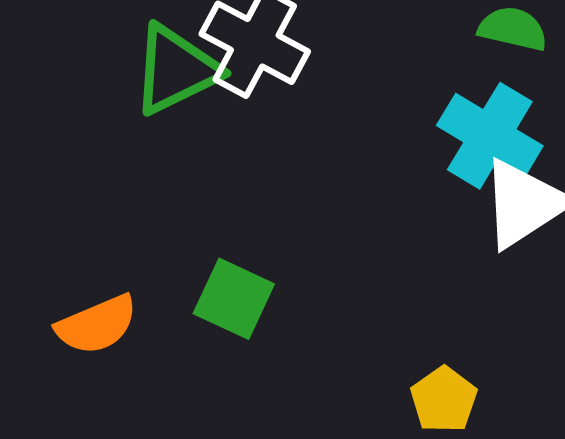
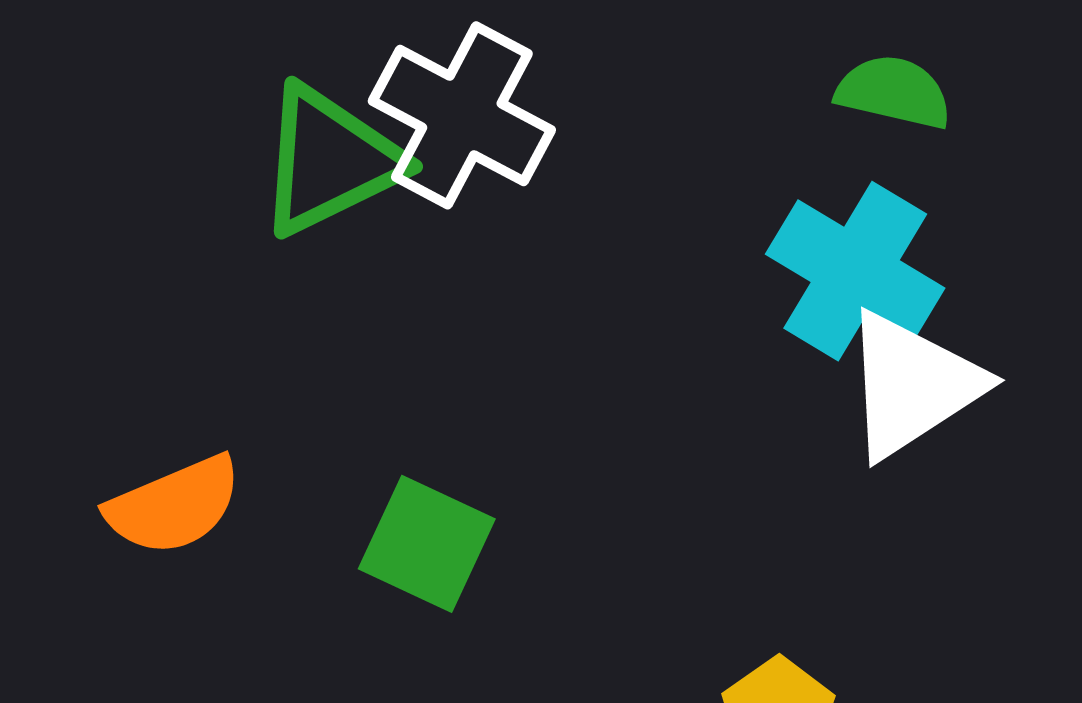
orange semicircle: (97, 325) -> (174, 505), moved

